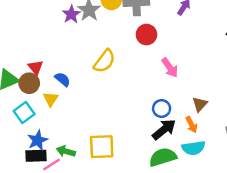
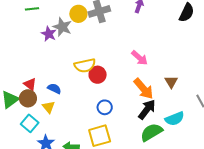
red circle: (146, 35) -> (98, 75), moved
yellow semicircle: (104, 61) -> (85, 66), turned 55
blue circle: (162, 109) -> (105, 107), moved
orange arrow: (191, 125) -> (144, 89), moved, size x1.6

